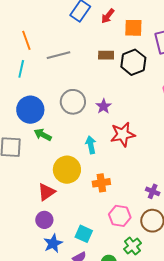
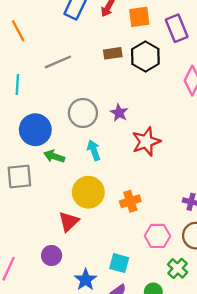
orange line: (26, 40) -> (18, 31), moved
cyan arrow: (91, 145) -> (94, 150), moved
purple circle: (44, 220) -> (52, 255), moved

